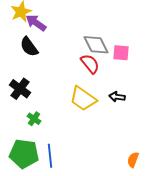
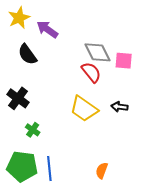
purple arrow: (36, 23) -> (47, 29), moved
orange semicircle: (133, 160) -> (102, 171), moved

